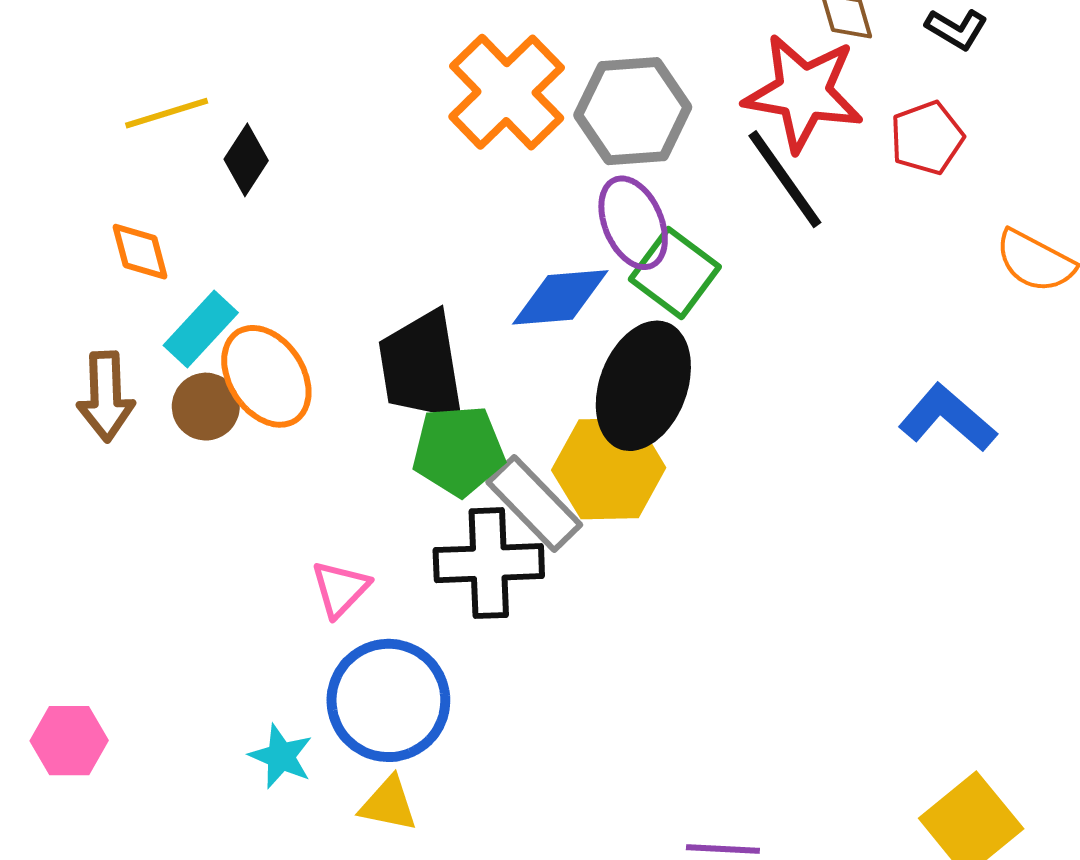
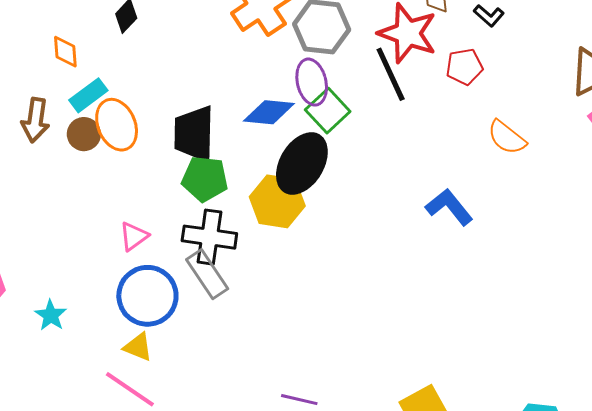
gray rectangle: (534, 504) -> (207, 274), moved
cyan star: (281, 756) -> (51, 315), moved

